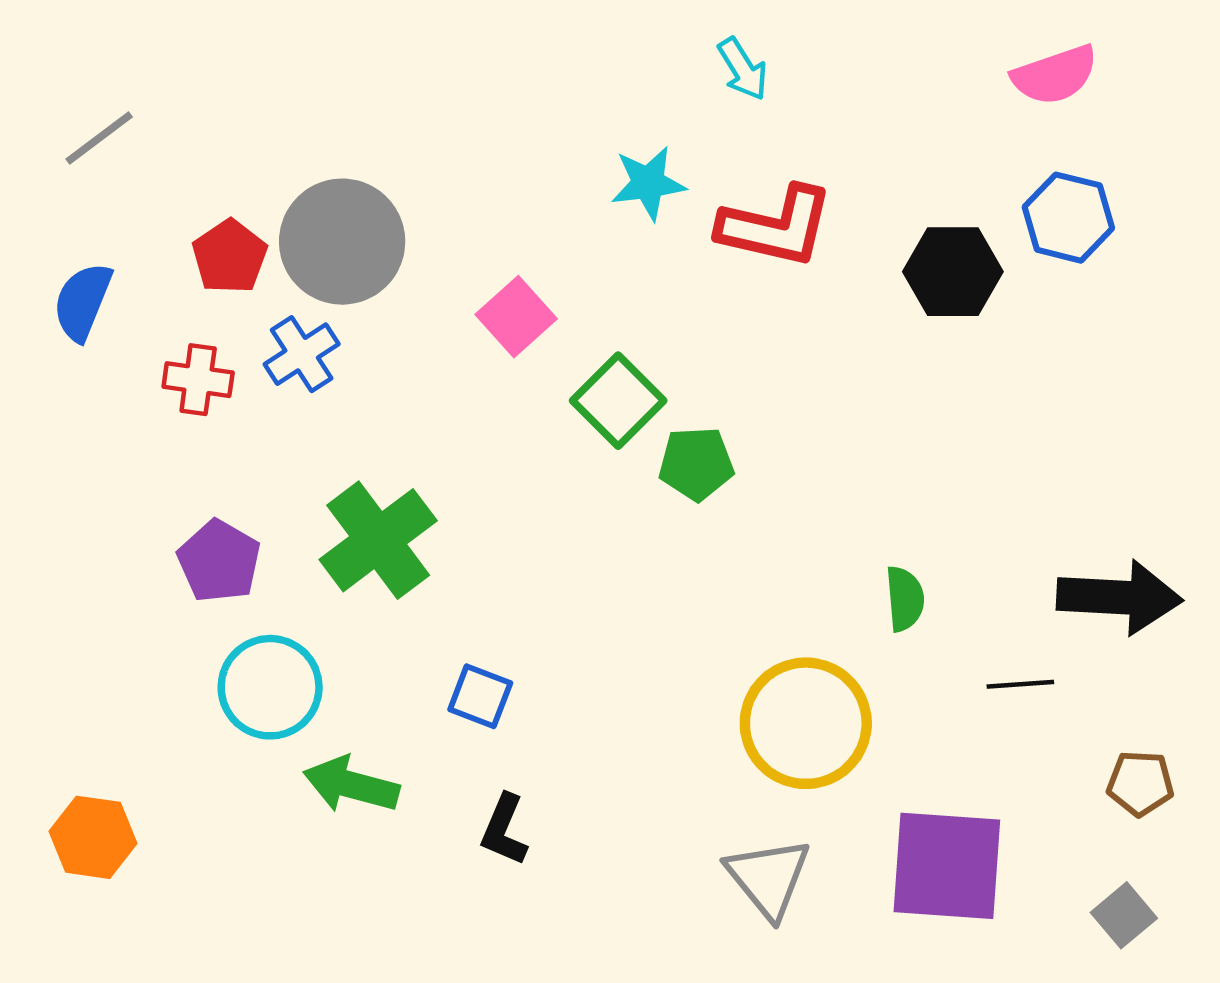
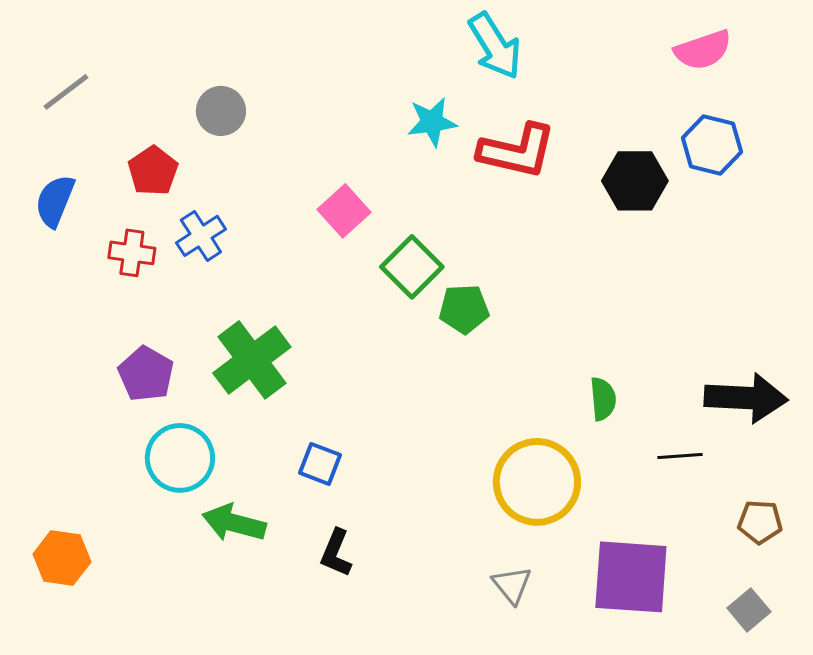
cyan arrow: (743, 69) -> (495, 46), size x1.6
gray circle: (342, 242) -> (221, 111), moved, size x0.6
gray triangle: (768, 878) -> (512, 585), size x0.7

